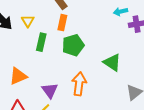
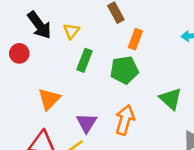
orange rectangle: (62, 23) -> (135, 39), moved
orange triangle: (18, 76) -> (49, 99), turned -30

